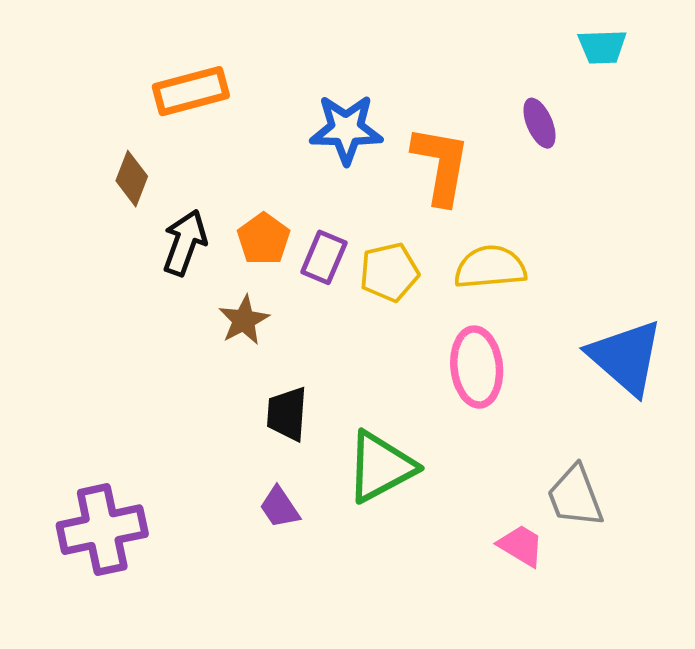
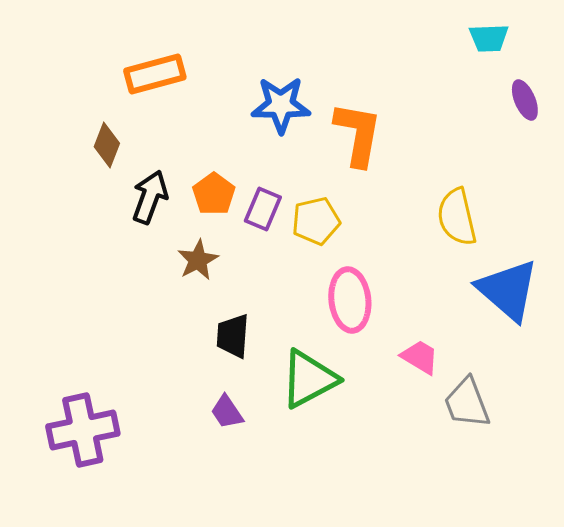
purple ellipse: (539, 123) -> (525, 100), moved
yellow semicircle: (490, 267) -> (457, 217), moved, turned -98
pink ellipse: (477, 367) -> (350, 300), moved
pink trapezoid: (521, 546) -> (420, 357), moved

